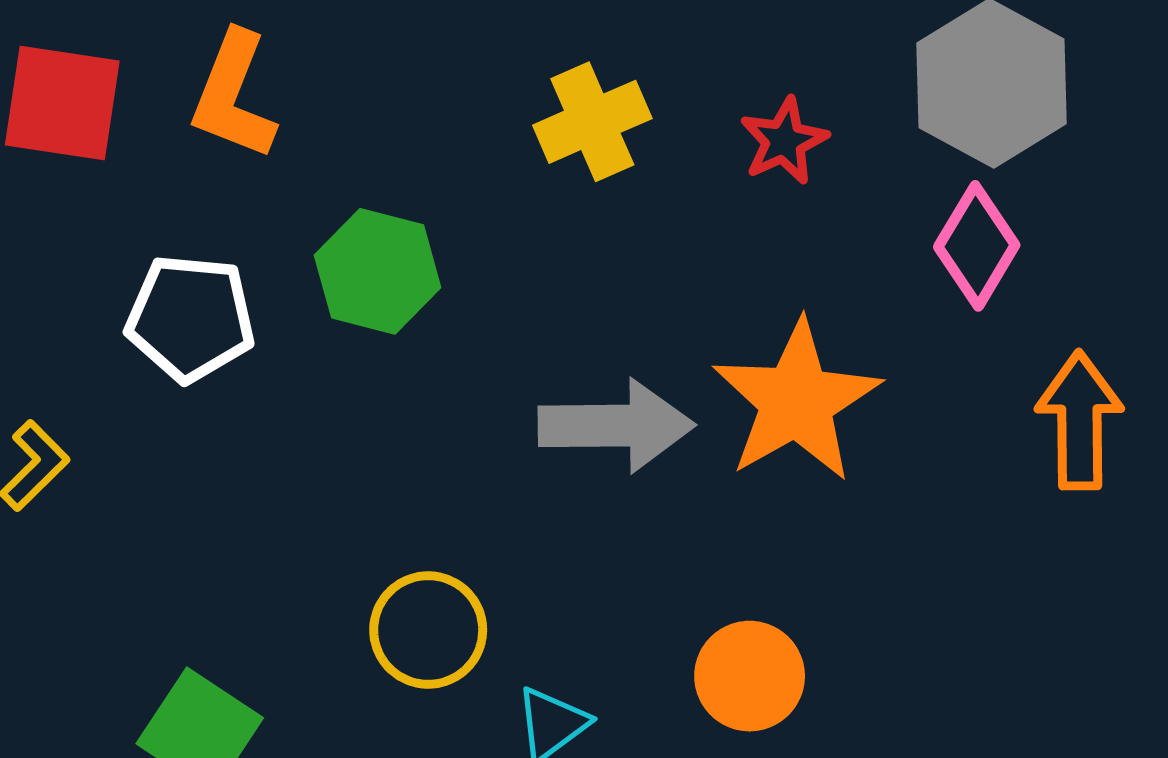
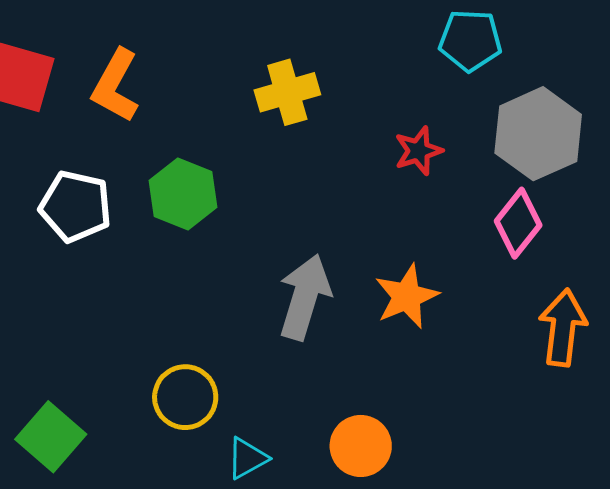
yellow cross: (592, 122) -> (287, 92), moved
orange star: (796, 401) -> (407, 296), size x0.7
gray arrow: (616, 426) -> (305, 297), turned -80

